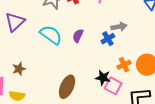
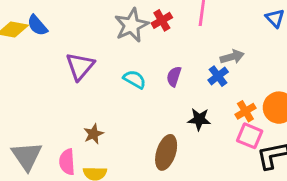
cyan semicircle: (51, 35) -> (134, 79), size x0.7
black star: (103, 78) -> (199, 119), moved
pink square: (113, 86) -> (250, 136), moved

